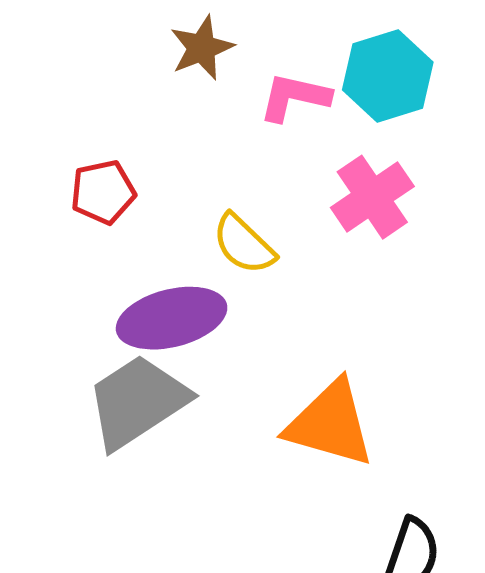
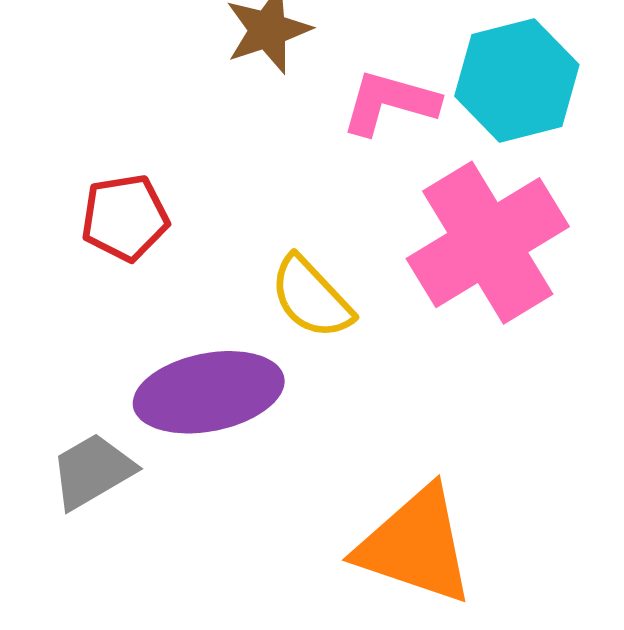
pink cross: (372, 197) -> (488, 243), size x1.4
gray trapezoid: (137, 402) -> (92, 471), moved, size x0.6

